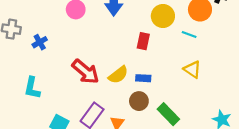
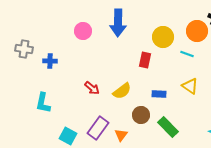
blue cross: (40, 42) -> (50, 61), turned 32
red arrow: (86, 72) -> (92, 88), size x0.6
blue rectangle: (143, 78) -> (159, 94), moved

